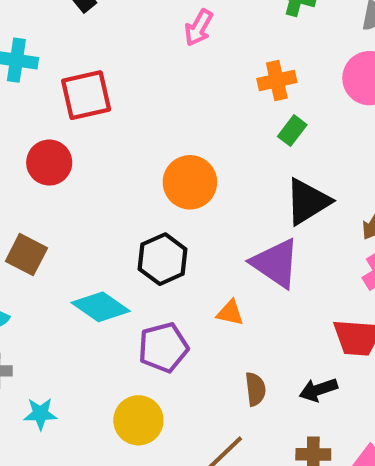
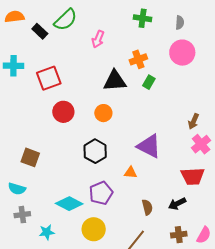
red circle: (49, 163) -> (63, 112), moved
orange circle: (190, 182) -> (103, 113), size x0.7
black triangle: (308, 202) -> (115, 81), moved, turned 35
cyan diamond: (101, 307) -> (69, 204), moved

